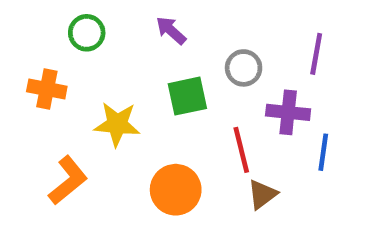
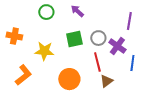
purple arrow: (171, 30) -> (77, 11), moved
green circle: (87, 33) -> (46, 12), moved
gray circle: (244, 68) -> (98, 38), moved
purple cross: (288, 112) -> (117, 46), turned 30

